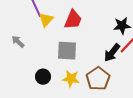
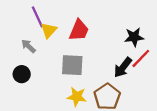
gray arrow: (18, 42) -> (28, 46), moved
black circle: (43, 77) -> (22, 74), moved

